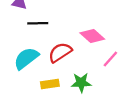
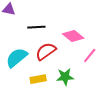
black line: (38, 23) -> (36, 27), moved

